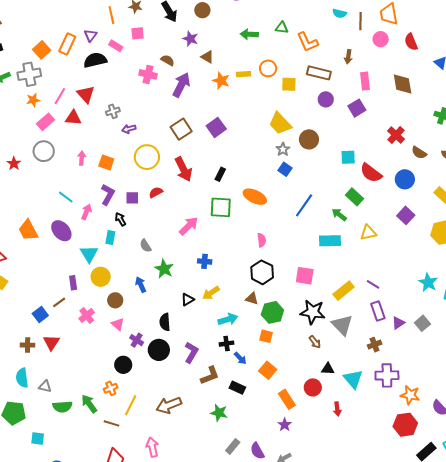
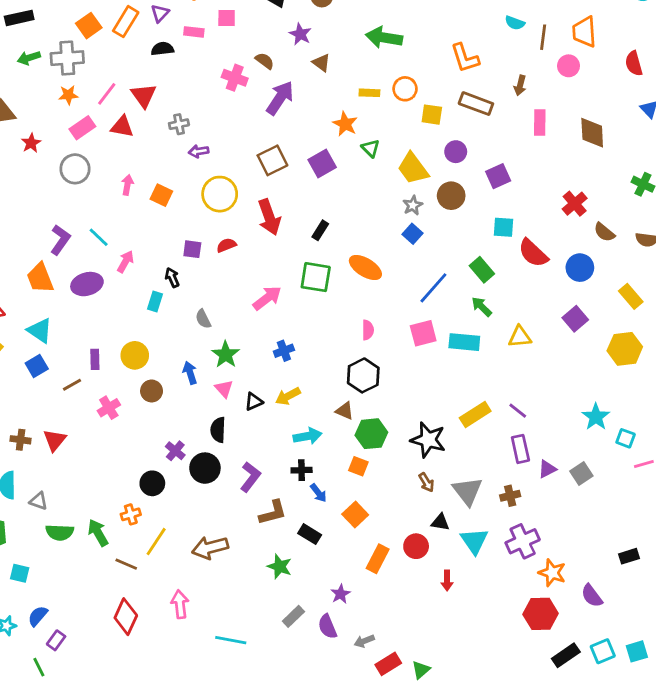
green triangle: (282, 28) -> (371, 148), moved, turned 32
green arrow: (249, 34) -> (384, 38), size x1.4
red semicircle: (411, 42) -> (634, 63), moved
pink rectangle: (116, 46) -> (194, 32), turned -32
black semicircle: (95, 60) -> (162, 49), size x0.7
orange star: (221, 81) -> (345, 124), moved
purple circle: (326, 99) -> (456, 152), moved
purple square: (357, 108) -> (498, 176), moved
red star: (14, 163) -> (31, 143), moved
purple L-shape: (108, 195) -> (60, 240), moved
green rectangle: (354, 197) -> (482, 270), moved
purple ellipse: (61, 231) -> (87, 284), turned -70
cyan triangle: (89, 254) -> (40, 331), moved, turned -30
blue cross: (205, 261) -> (284, 351), turned -32
pink square: (305, 276) -> (423, 333), moved, turned -30
blue square: (40, 314) -> (37, 366), moved
pink triangle: (118, 324) -> (224, 389), moved
gray triangle: (342, 325) -> (468, 491), moved
purple cross: (387, 375) -> (523, 541), turned -30
orange rectangle: (287, 399) -> (378, 559), turned 54
purple star: (285, 425) -> (340, 594), moved

